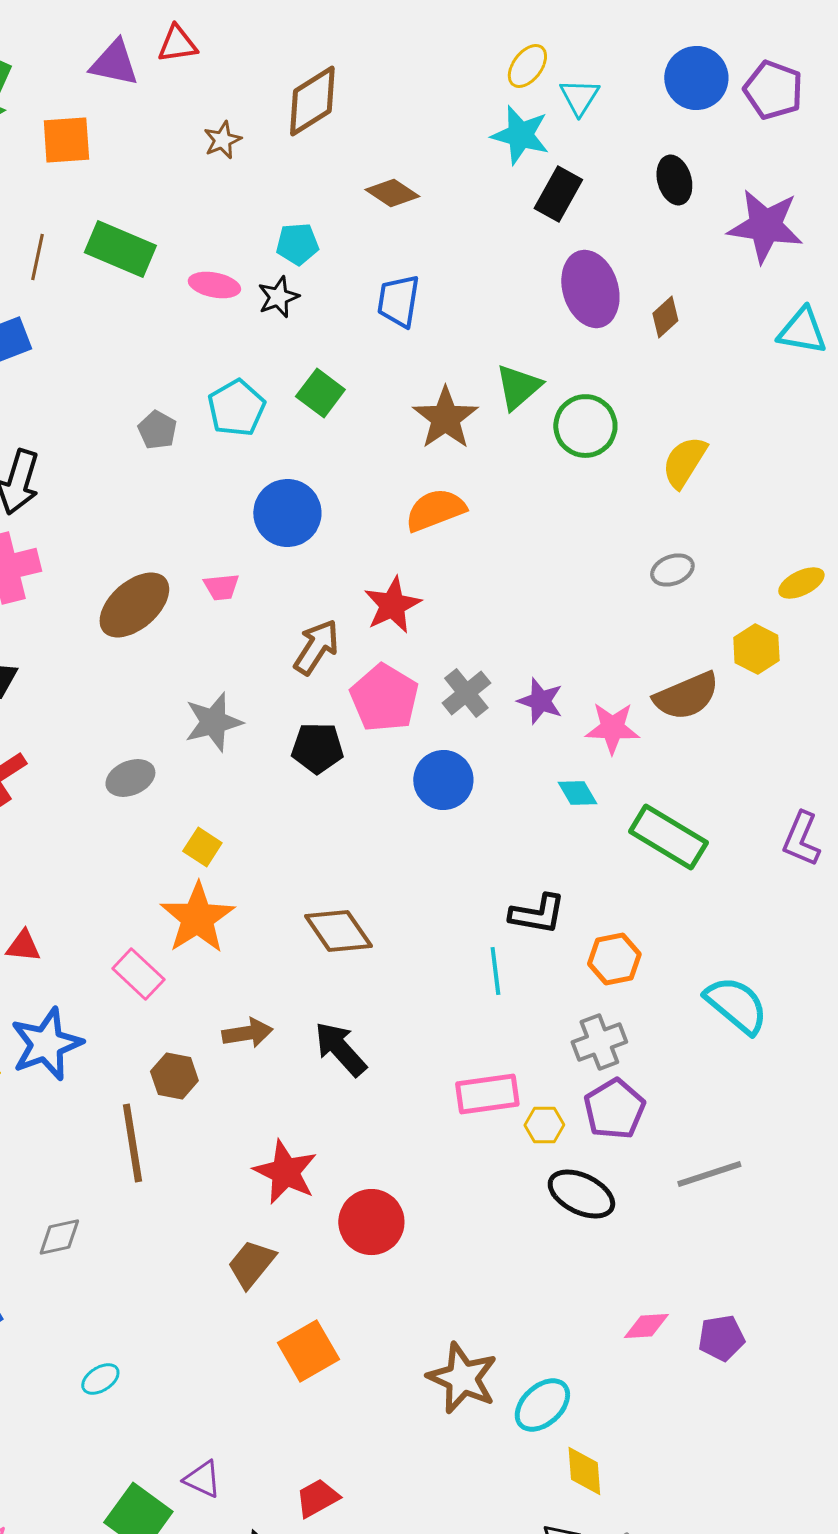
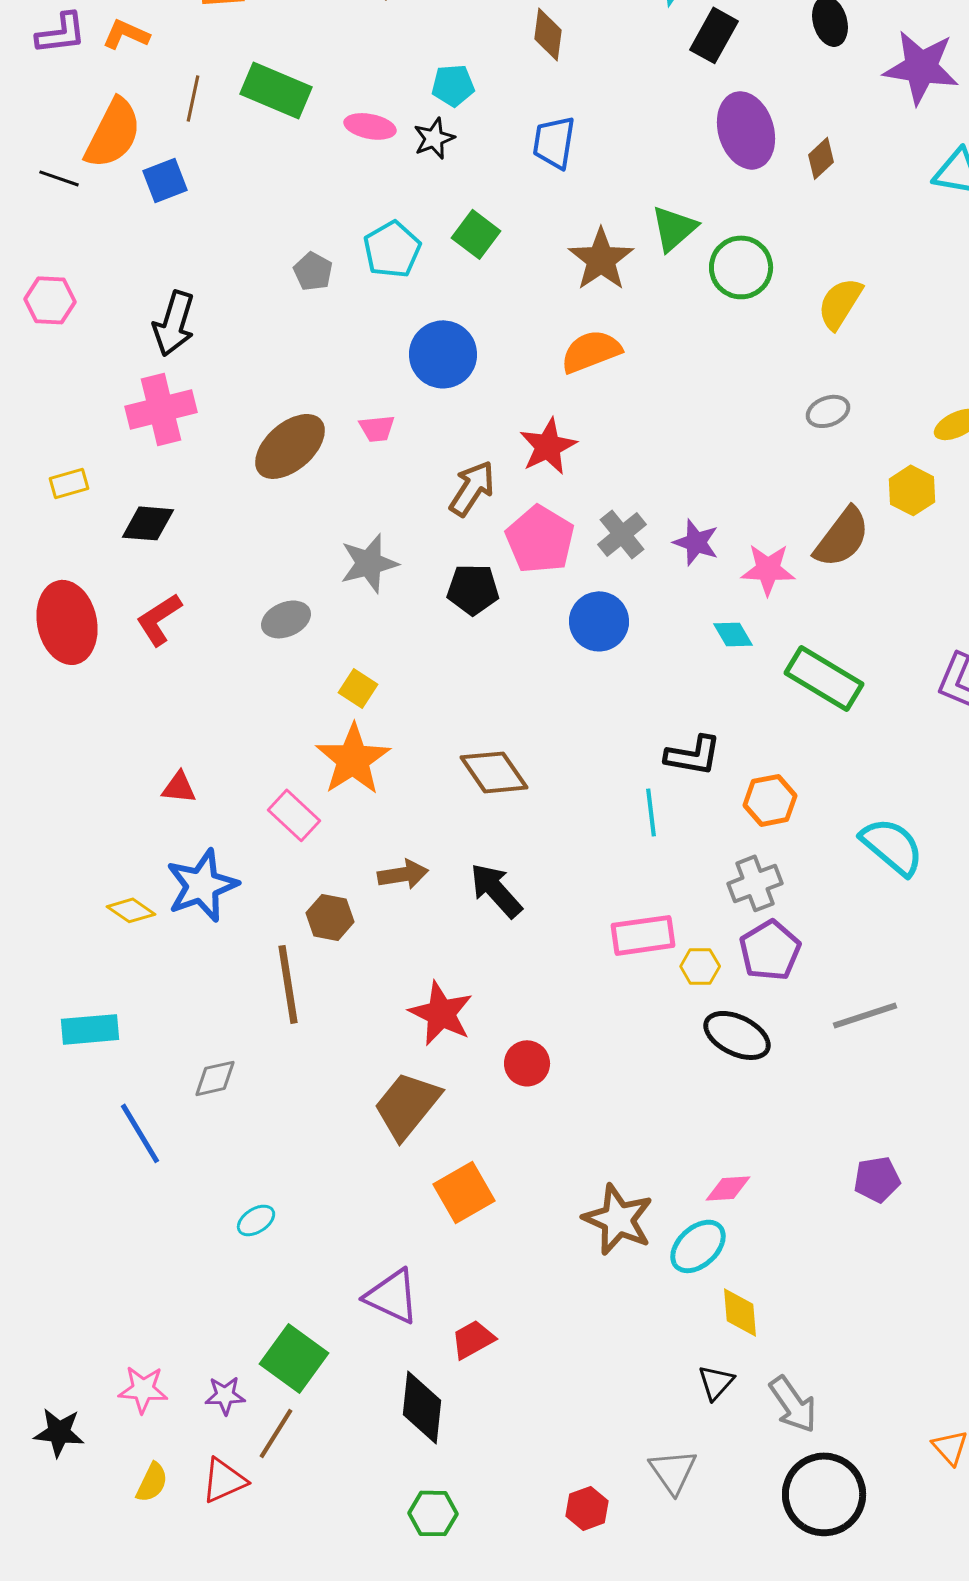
brown diamond: (392, 193) -> (548, 34), turned 64
brown semicircle: (686, 696) -> (842, 537), turned -30
red circle: (371, 1222) -> (527, 1063), size x0.7
brown trapezoid: (251, 1264) -> (407, 1105), size x1.4
pink diamond: (646, 1326) -> (728, 1188), moved
purple triangle: (202, 1479) -> (392, 1296), moved, size x1.5

